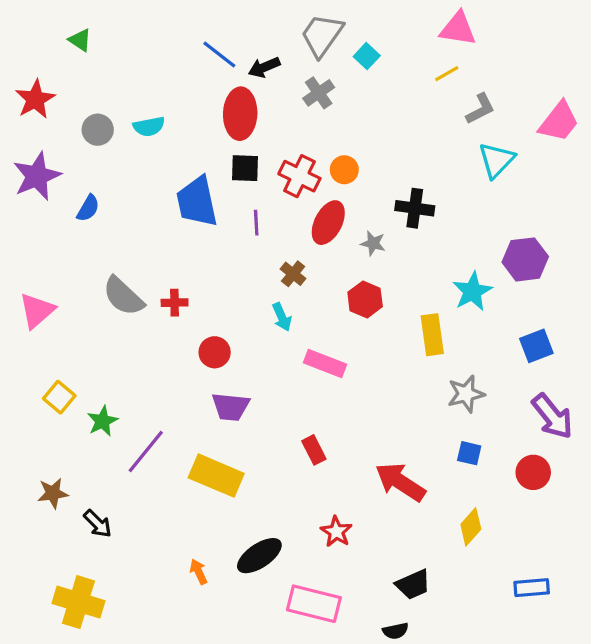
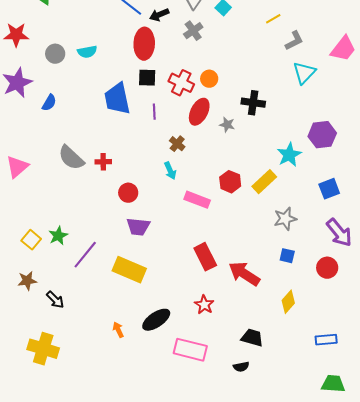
red star: (35, 99) -> (16, 35), turned 30
red hexagon: (365, 299) -> (230, 182), moved
yellow rectangle: (432, 335) -> (264, 182), turned 55
yellow square: (59, 397) -> (31, 240), moved
red rectangle: (314, 450) -> (205, 257), moved, size x1.5
black trapezoid: (413, 584) -> (252, 338), turned -140

